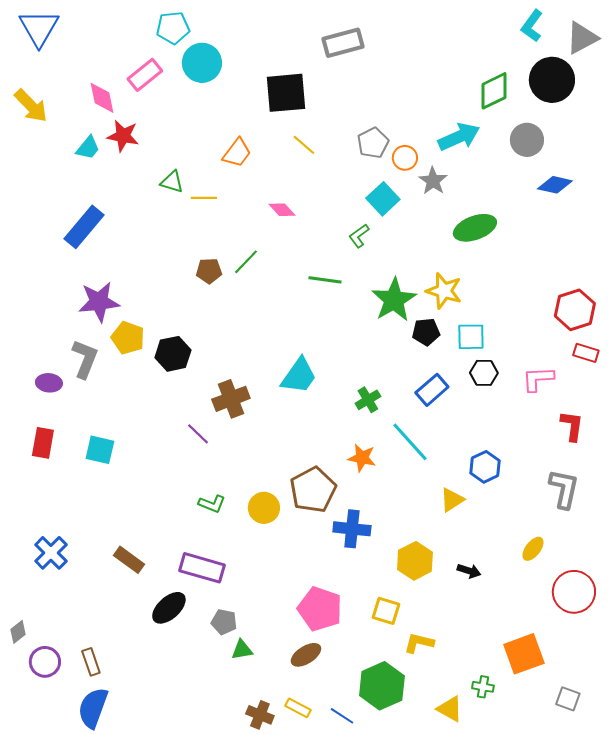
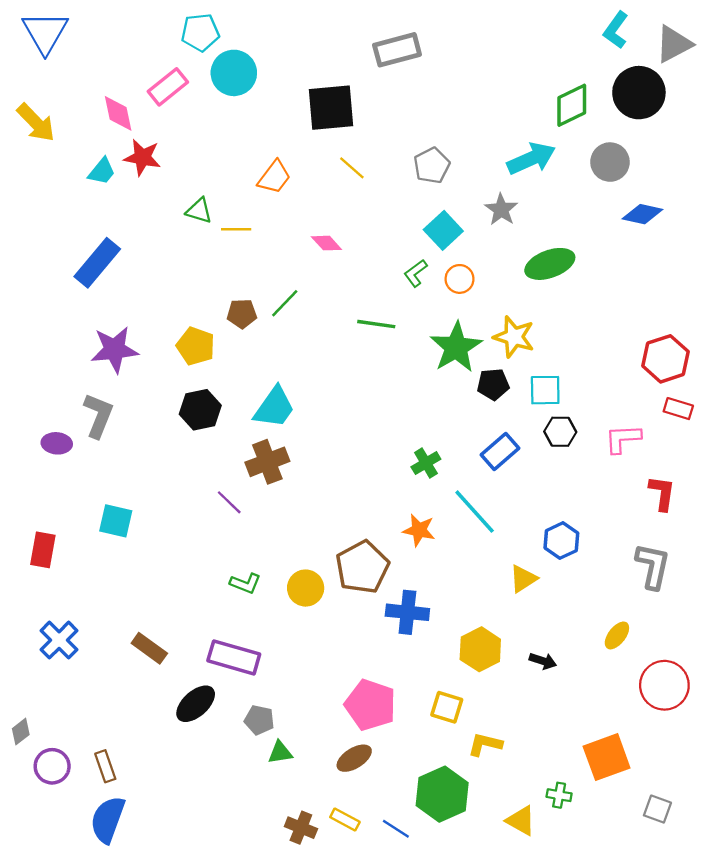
orange circle: (405, 158) -> (460, 279), moved
yellow pentagon: (128, 338) -> (196, 346), moved
cyan trapezoid: (299, 376) -> (274, 407), moved
red rectangle: (43, 443) -> (43, 550), moved

